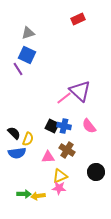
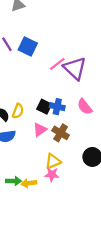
blue square: (27, 55) -> (28, 46), moved
pink line: (64, 98) -> (57, 64), moved
yellow semicircle: (28, 139) -> (18, 111), moved
pink triangle: (48, 157) -> (40, 130), moved, turned -32

